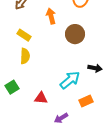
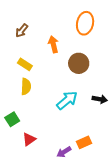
cyan arrow: (70, 80) -> (67, 100), moved
red triangle: (41, 98) -> (29, 139), moved, turned -40
orange rectangle: (86, 101) -> (84, 142), moved

